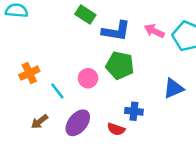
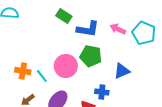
orange cross: (29, 73) -> (23, 71), moved, turned 35
pink circle: (88, 78) -> (66, 66), size x1.5
blue triangle: (173, 88) -> (122, 71), moved

